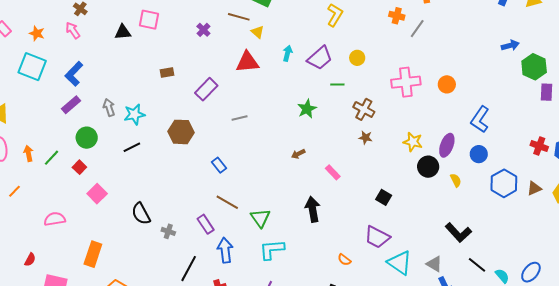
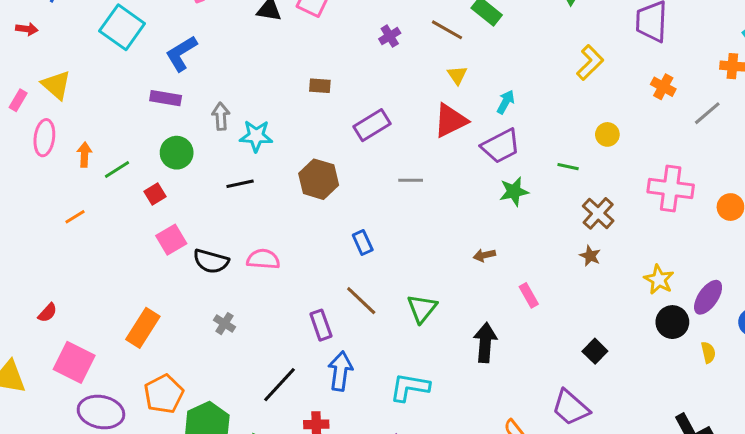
orange cross: (397, 16) -> (663, 87), moved
yellow triangle: (258, 32) -> (457, 75), moved
purple trapezoid: (320, 58) -> (501, 146), moved
red triangle: (247, 62) -> (451, 121), moved, turned -35
purple rectangle: (71, 105) -> (166, 98), turned 36
orange line: (15, 191) -> (75, 217), moved
black semicircle: (141, 214) -> (211, 261), moved, turned -60
green triangle: (260, 218) -> (422, 308), moved
pink semicircle: (55, 219) -> (263, 259), moved
gray cross: (168, 231) -> (224, 324), moved

